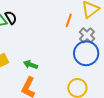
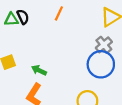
orange line: (69, 20) -> (59, 13), moved

